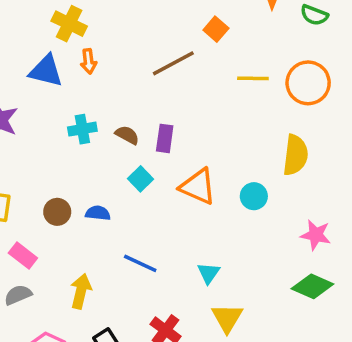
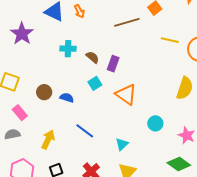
orange arrow: (89, 61) -> (79, 11), turned -32
cyan circle: (254, 196) -> (155, 123), moved

